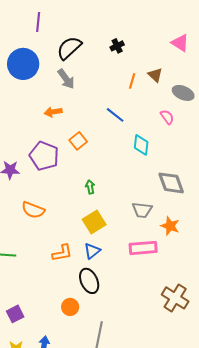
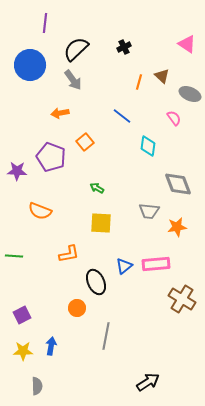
green arrow: (90, 187) -> (97, 188), turned -48
yellow square: (94, 222) -> (101, 223), turned 35
orange star: (170, 226) -> (177, 227), turned -30
pink rectangle: (143, 248) -> (156, 264), moved
blue triangle: (92, 251) -> (124, 266), moved

